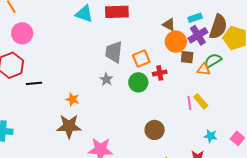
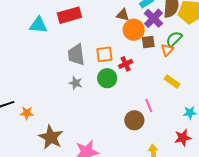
orange square: (141, 58) -> (104, 54), turned 30
orange triangle: (204, 69) -> (167, 50), turned -40
orange star: (72, 99) -> (27, 113), moved
pink line: (189, 103) -> (149, 105), moved
brown star: (69, 126) -> (51, 137), turned -30

